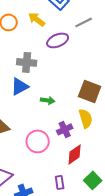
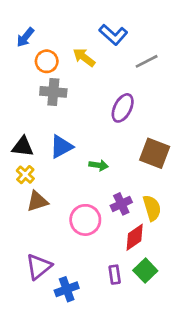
purple ellipse: (58, 40) -> (123, 108), moved, turned -40
gray cross: (27, 62) -> (53, 92), moved
yellow semicircle: (86, 118) -> (152, 208), moved
green square: (93, 180) -> (145, 271), moved

